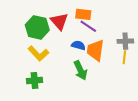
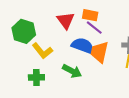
green hexagon: (37, 27) -> (24, 31), moved
blue semicircle: (78, 45) -> (83, 46), size x1.6
green arrow: (80, 70) -> (72, 71), moved, turned -42

